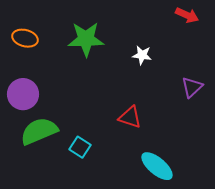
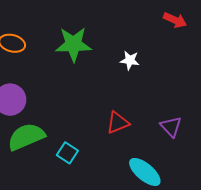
purple triangle: (192, 87) -> (171, 127), moved, turned -30
red triangle: (130, 117) -> (118, 123), turned -40

